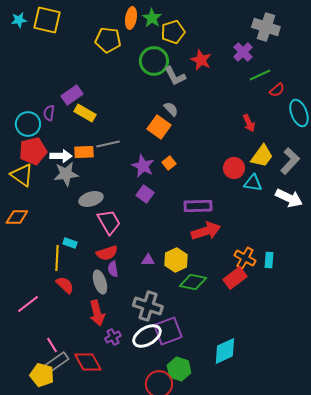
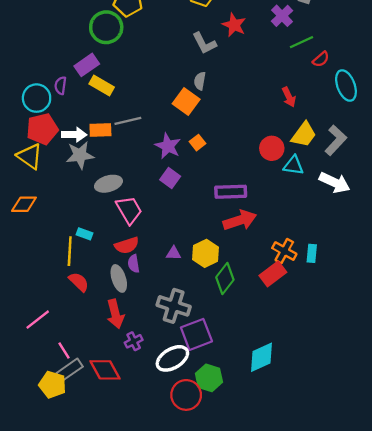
green circle: (154, 61) -> (106, 27), moved
gray semicircle: (171, 109) -> (200, 81), turned -126
green diamond: (193, 282) -> (225, 278), turned -64
pink line: (28, 304) -> (38, 320), moved
white ellipse: (147, 336) -> (172, 358), moved

